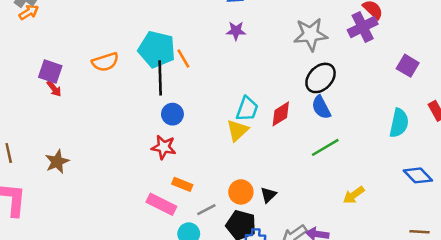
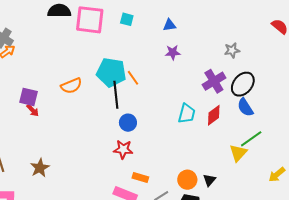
purple cross: (363, 27) -> (214, 81), moved
gray star: (311, 34) -> (232, 50), size x0.6
yellow triangle: (237, 130) -> (238, 153), moved

